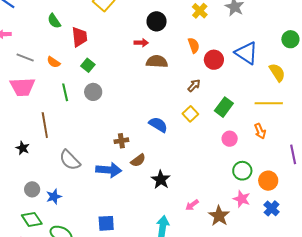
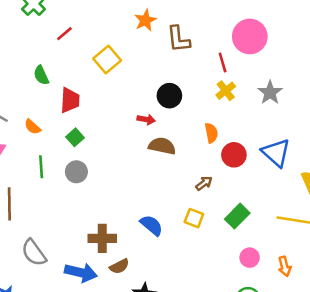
yellow square: (190, 114) -> (194, 218), turned -35
orange arrow: (260, 131) -> (285, 266), moved
pink circle: (230, 139) -> (250, 258), moved
brown cross: (121, 141) -> (102, 238), size x1.5

